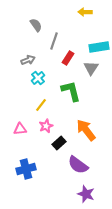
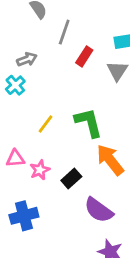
cyan cross: (38, 78) -> (15, 85), moved
green L-shape: (71, 91) -> (89, 123), moved
pink star: (46, 126) -> (40, 170), moved

